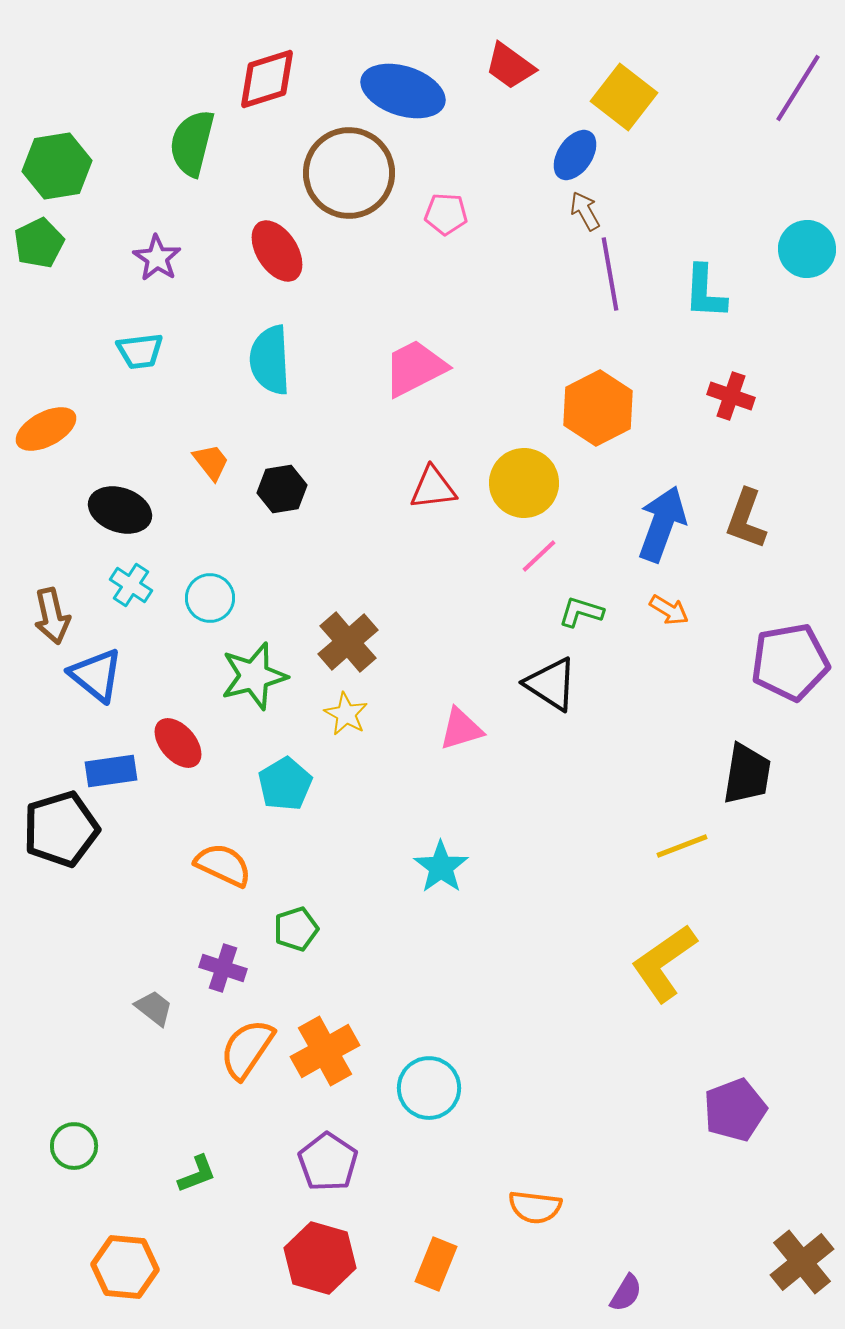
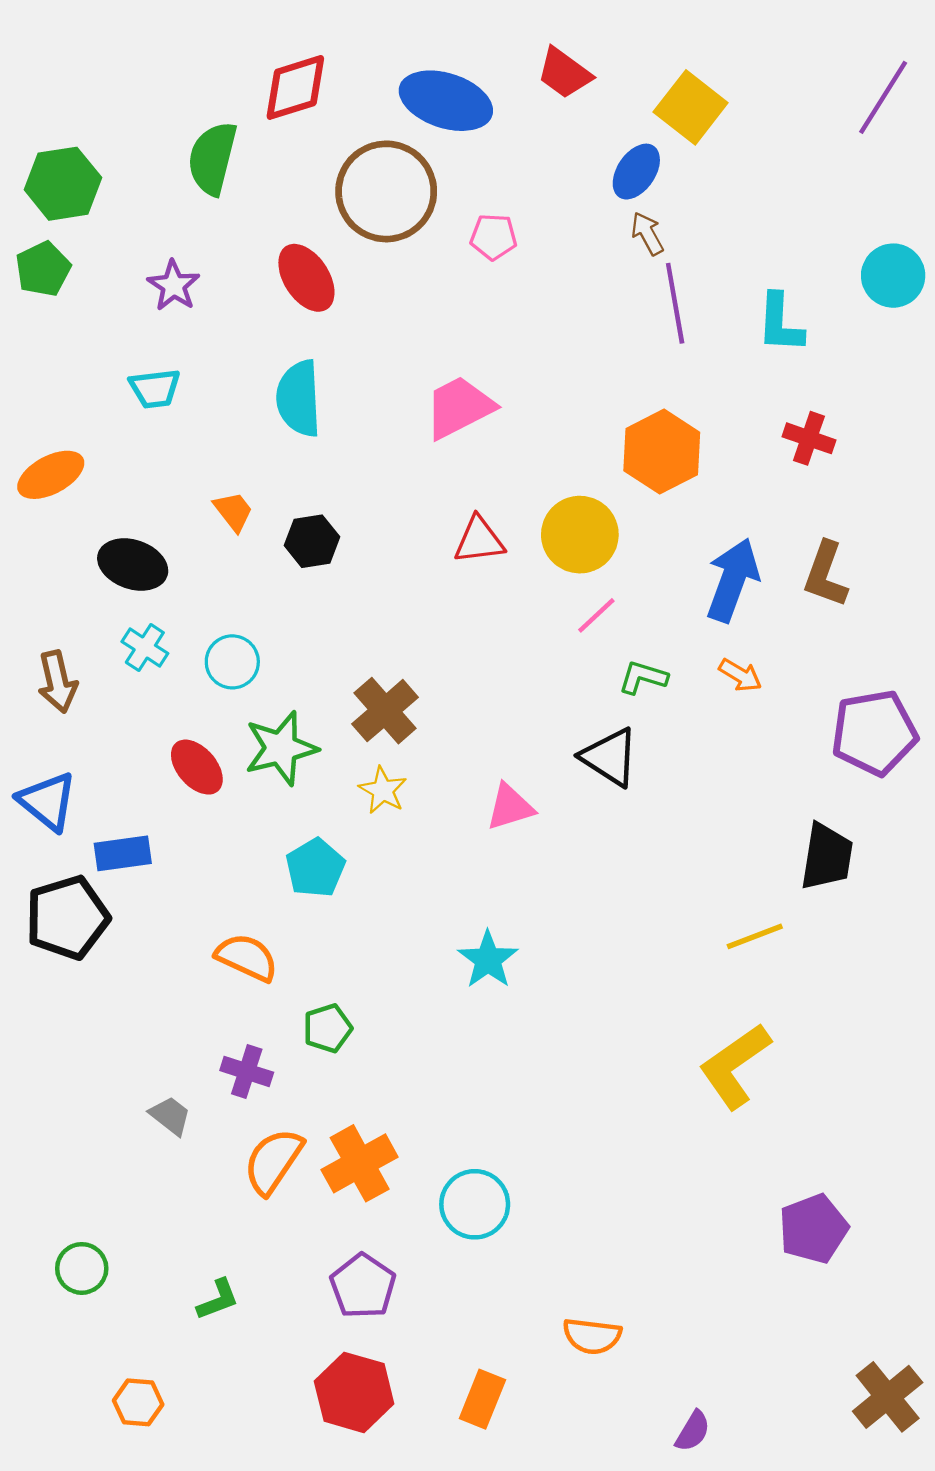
blue triangle: (96, 675) -> (47, 801), moved
red ellipse: (178, 743) -> (197, 767), moved
orange hexagon: (125, 1267) -> (138, 1402), size x0.7

